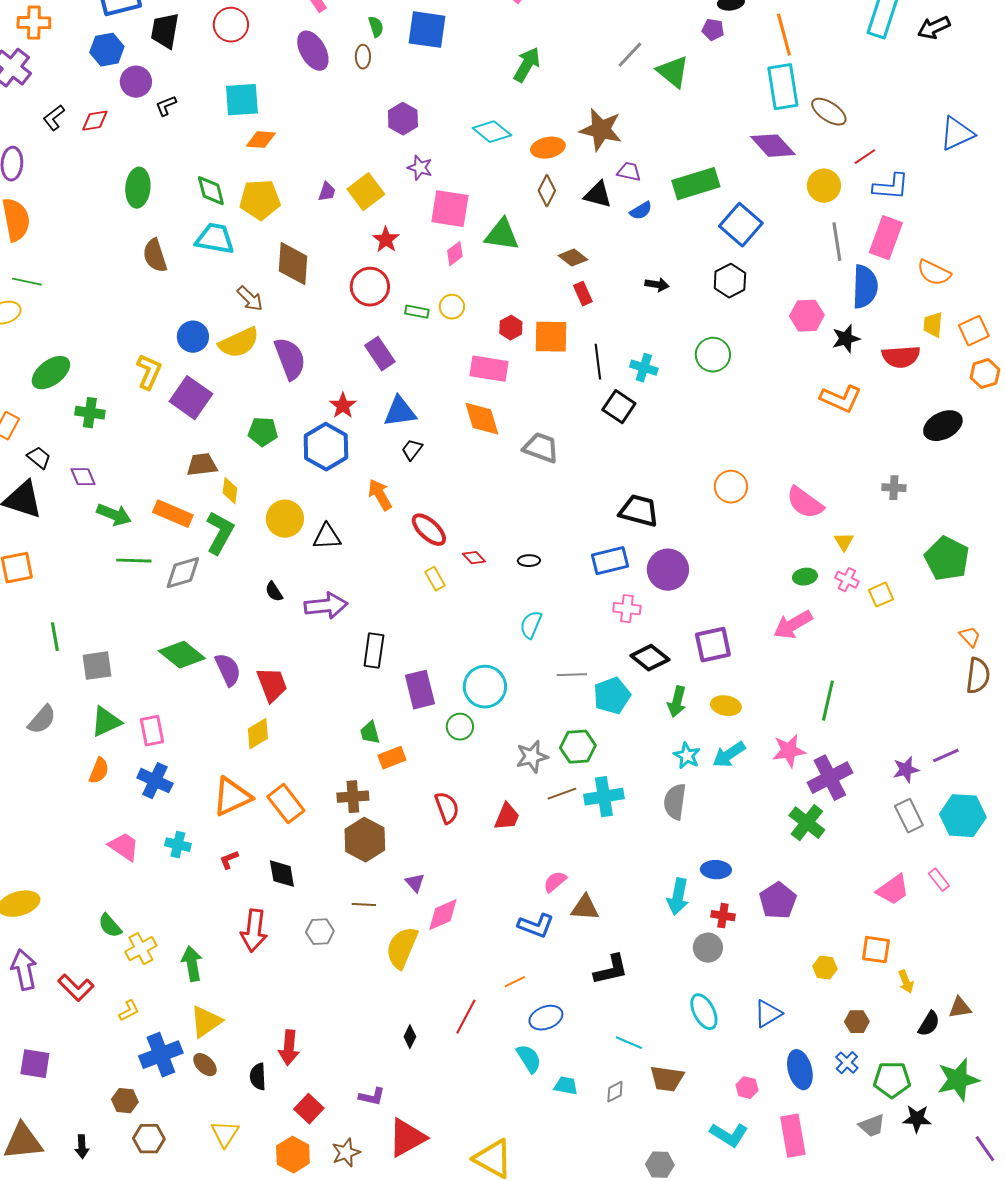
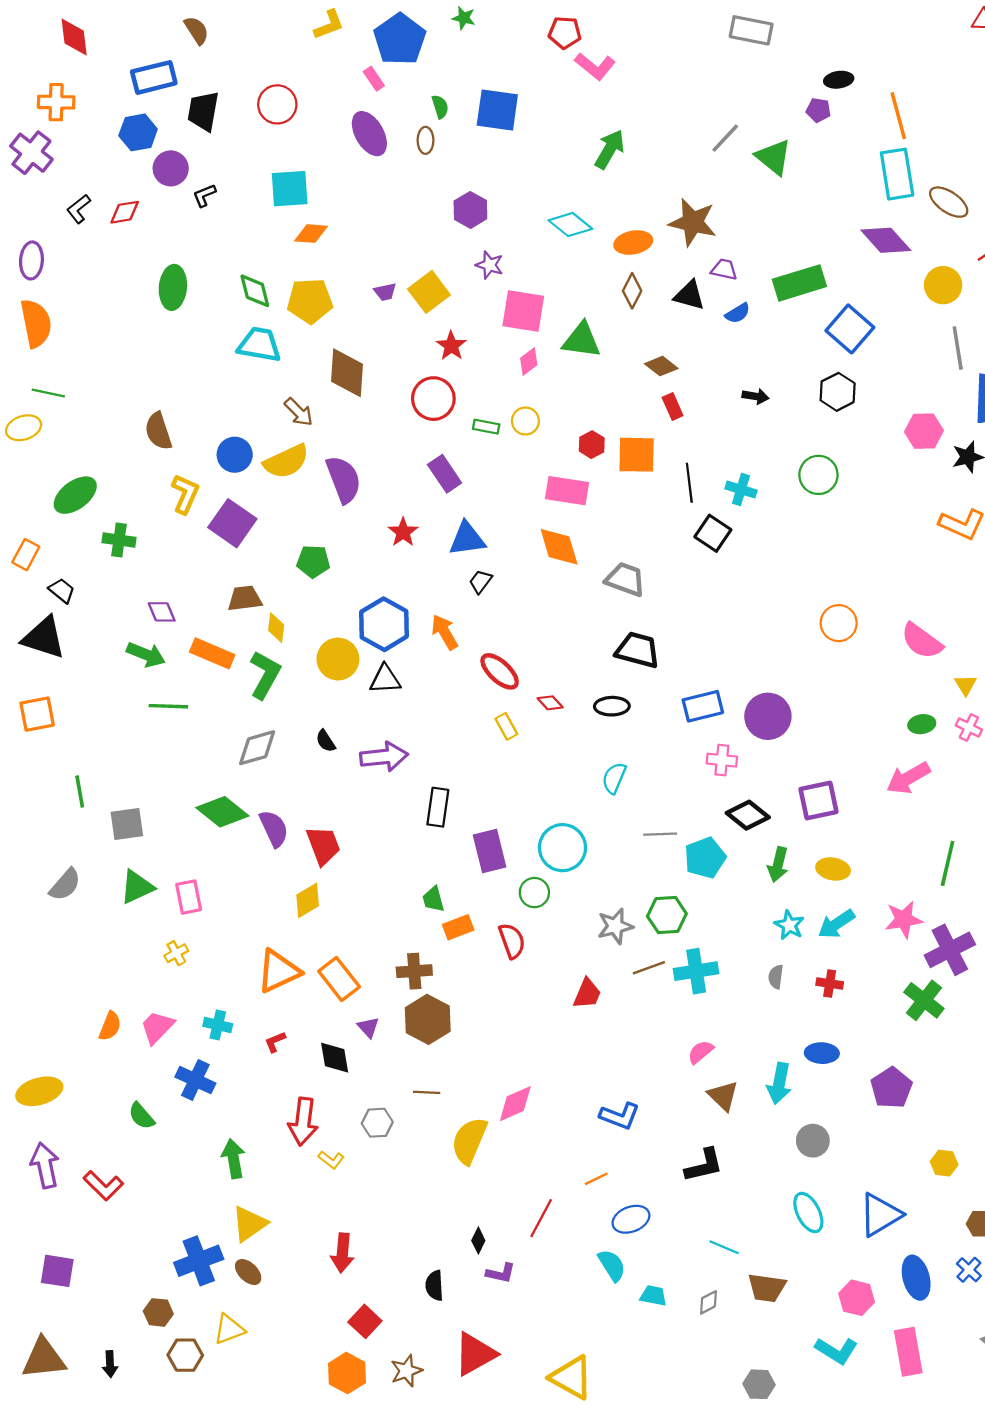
purple trapezoid: (327, 192) -> (385, 292), turned 60
brown semicircle: (155, 256) -> (158, 431), moved
blue hexagon: (326, 447) -> (384, 624), moved
purple diamond: (83, 477) -> (162, 612), moved
black trapezoid: (639, 511) -> (638, 650), moved
black ellipse: (529, 561) -> (612, 706), size x1.4
gray diamond: (183, 573) -> (257, 748), moved
orange semicircle: (99, 771) -> (110, 1026), moved
blue cross: (155, 781) -> (195, 1080), moved
gray semicircle: (675, 802) -> (776, 977), size x0.6
red semicircle: (447, 808) -> (512, 941), moved
pink trapezoid: (124, 847) -> (157, 1027), turned -80
pink semicircle: (555, 882) -> (701, 1052), moved
purple triangle: (415, 883) -> (368, 1027), moved
brown triangle: (585, 908) -> (723, 1096), moved, turned 40
red cross: (723, 916) -> (830, 983), moved
yellow cross: (141, 949) -> (176, 953), moved, size x0.7
yellow L-shape: (129, 1011) -> (331, 1160), moved, turned 65
blue triangle: (768, 1014) -> (880, 1215), size x1.4
black semicircle: (258, 1077) -> (434, 1285), moved
pink hexagon: (747, 1088) -> (857, 1298), size x1.4
purple L-shape: (372, 1097) -> (501, 1273), moved
yellow triangle: (225, 1134) -> (229, 1329), moved, turned 36

